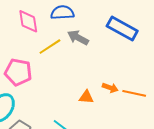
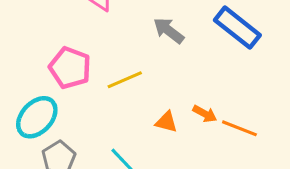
yellow line: (50, 47) -> (125, 80), moved

